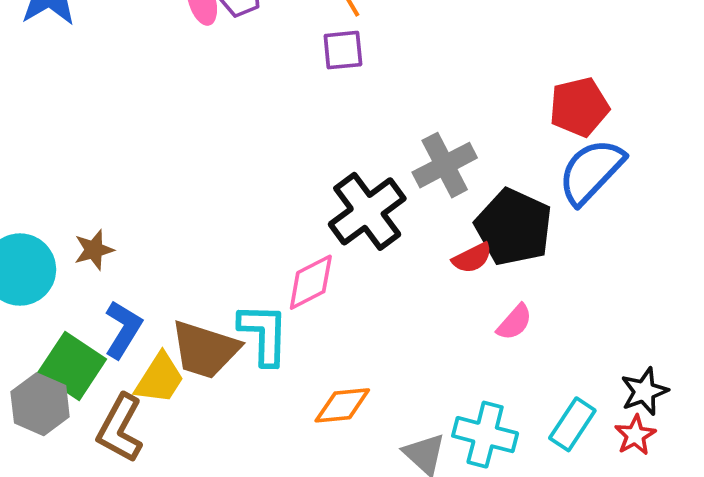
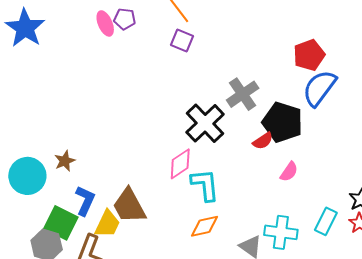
purple square: (343, 50) -> (182, 41), turned 35
cyan L-shape: (264, 334) -> (205, 185), moved
brown trapezoid: (205, 350) -> (129, 206), turned 51

